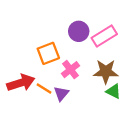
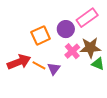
purple circle: (79, 31) -> (66, 29), moved
pink cross: (70, 70) -> (72, 51), moved

